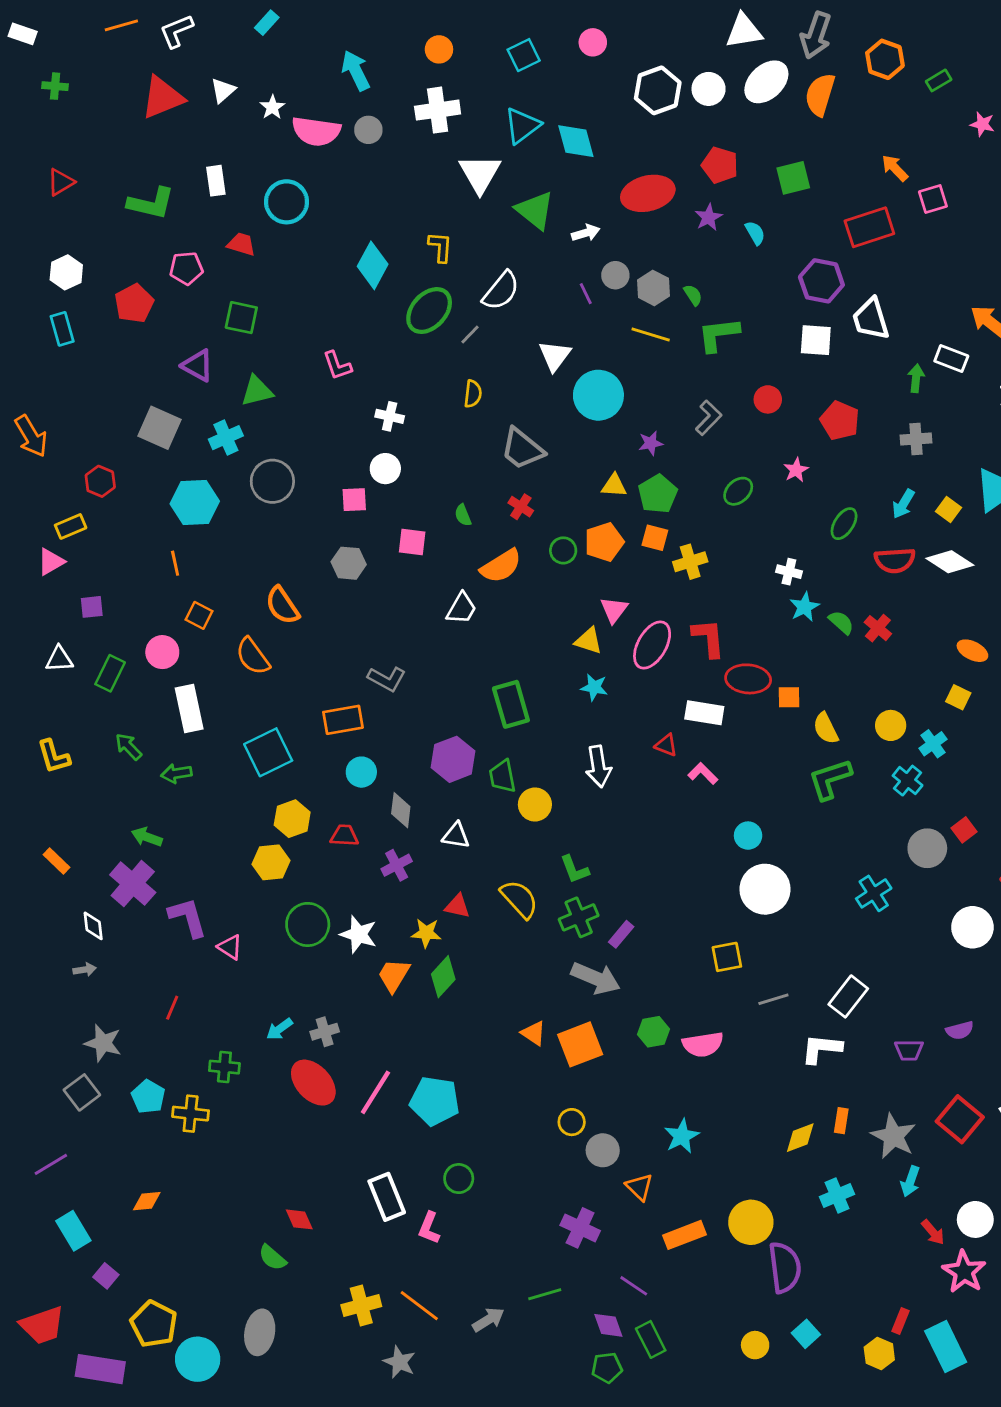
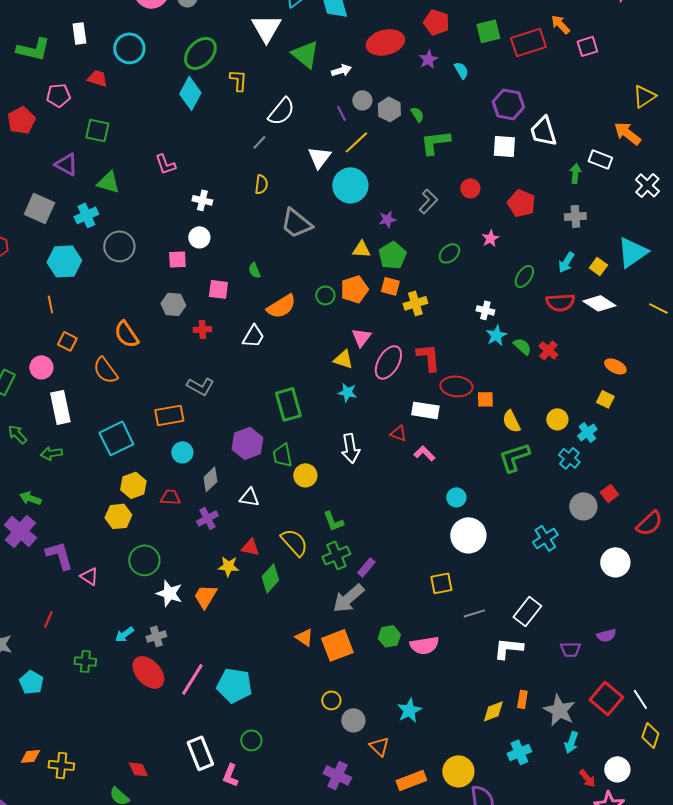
red rectangle: (869, 227) -> (528, 42), moved
green ellipse: (429, 311) -> (200, 53), moved
yellow line: (651, 335) -> (356, 142), moved, turned -60
green triangle: (257, 391) -> (108, 182), turned 30
red cross: (521, 507) -> (202, 329), moved, turned -36
gray diamond: (401, 810) -> (210, 479), turned 40
white star: (358, 934) -> (169, 593), moved
green diamond: (443, 977) -> (270, 578), moved
gray arrow: (596, 978) -> (348, 598), turned 116
yellow cross: (191, 1114) -> (61, 765), moved

